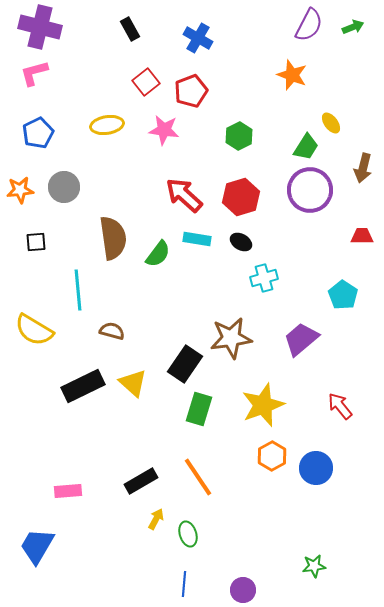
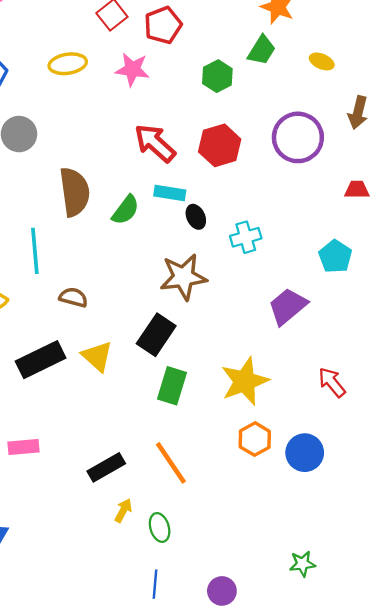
yellow ellipse: (331, 123) -> (322, 61), turned -30
green trapezoid: (306, 147) -> (262, 50), moved
black ellipse: (241, 242) -> (196, 217), moved, turned 35
brown star: (231, 338) -> (183, 277), moved
pink rectangle: (68, 491) -> (24, 447), moved

